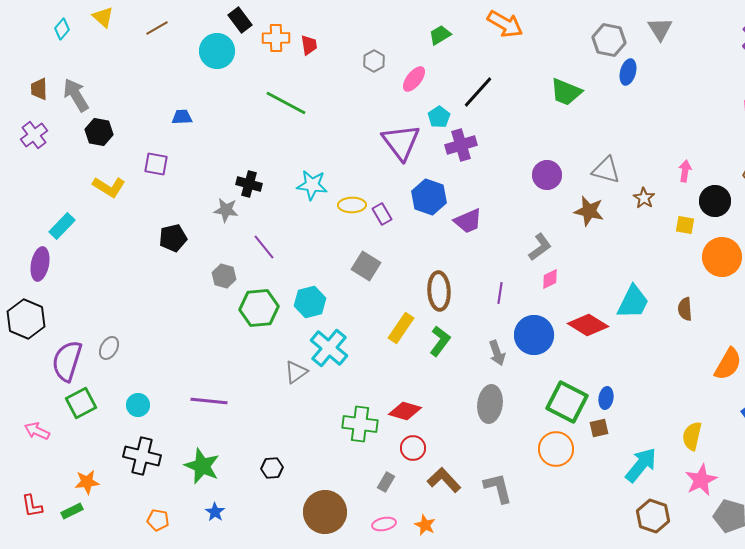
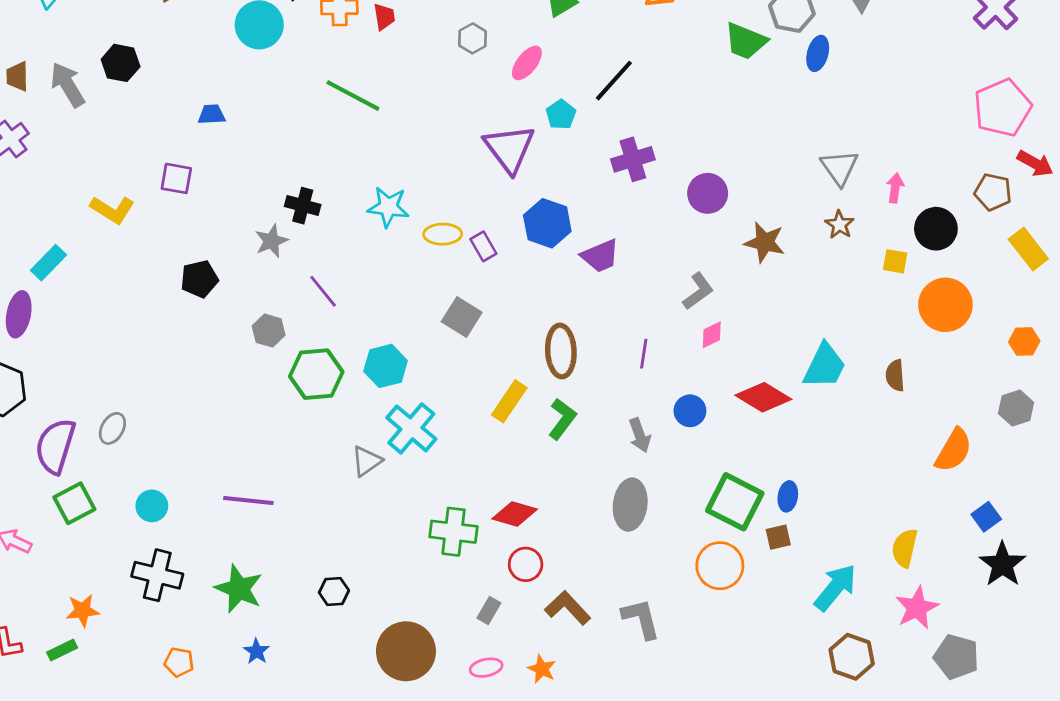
green trapezoid: (566, 92) -> (746, 41), moved
black hexagon: (99, 132) -> (121, 63), moved
purple cross: (461, 145) -> (633, 159), moved
gray triangle: (606, 170) -> (839, 168), moved, turned 40
gray star: (226, 210) -> (271, 241), turned -30
blue circle: (534, 335) -> (690, 411), size x0.6

